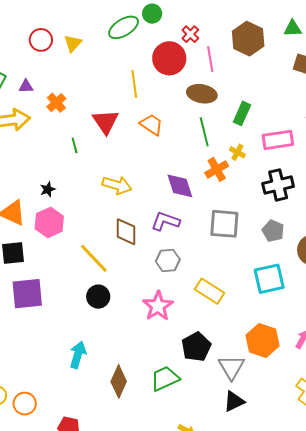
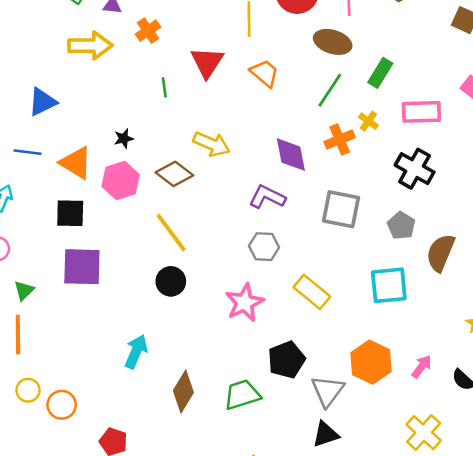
green line: (204, 132) -> (330, 90), turned 40
black cross: (278, 185) -> (415, 169), turned 36
brown diamond: (126, 232) -> (174, 174), moved, turned -60

